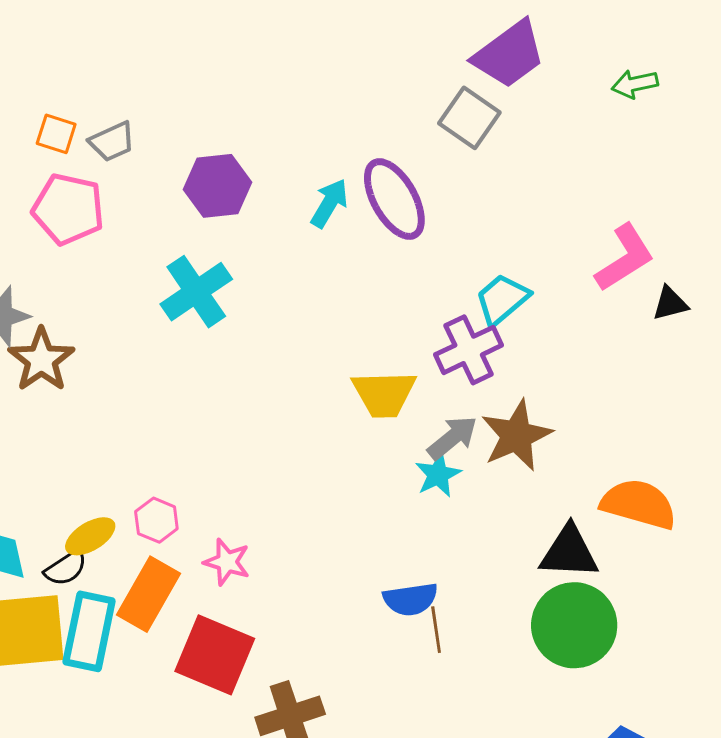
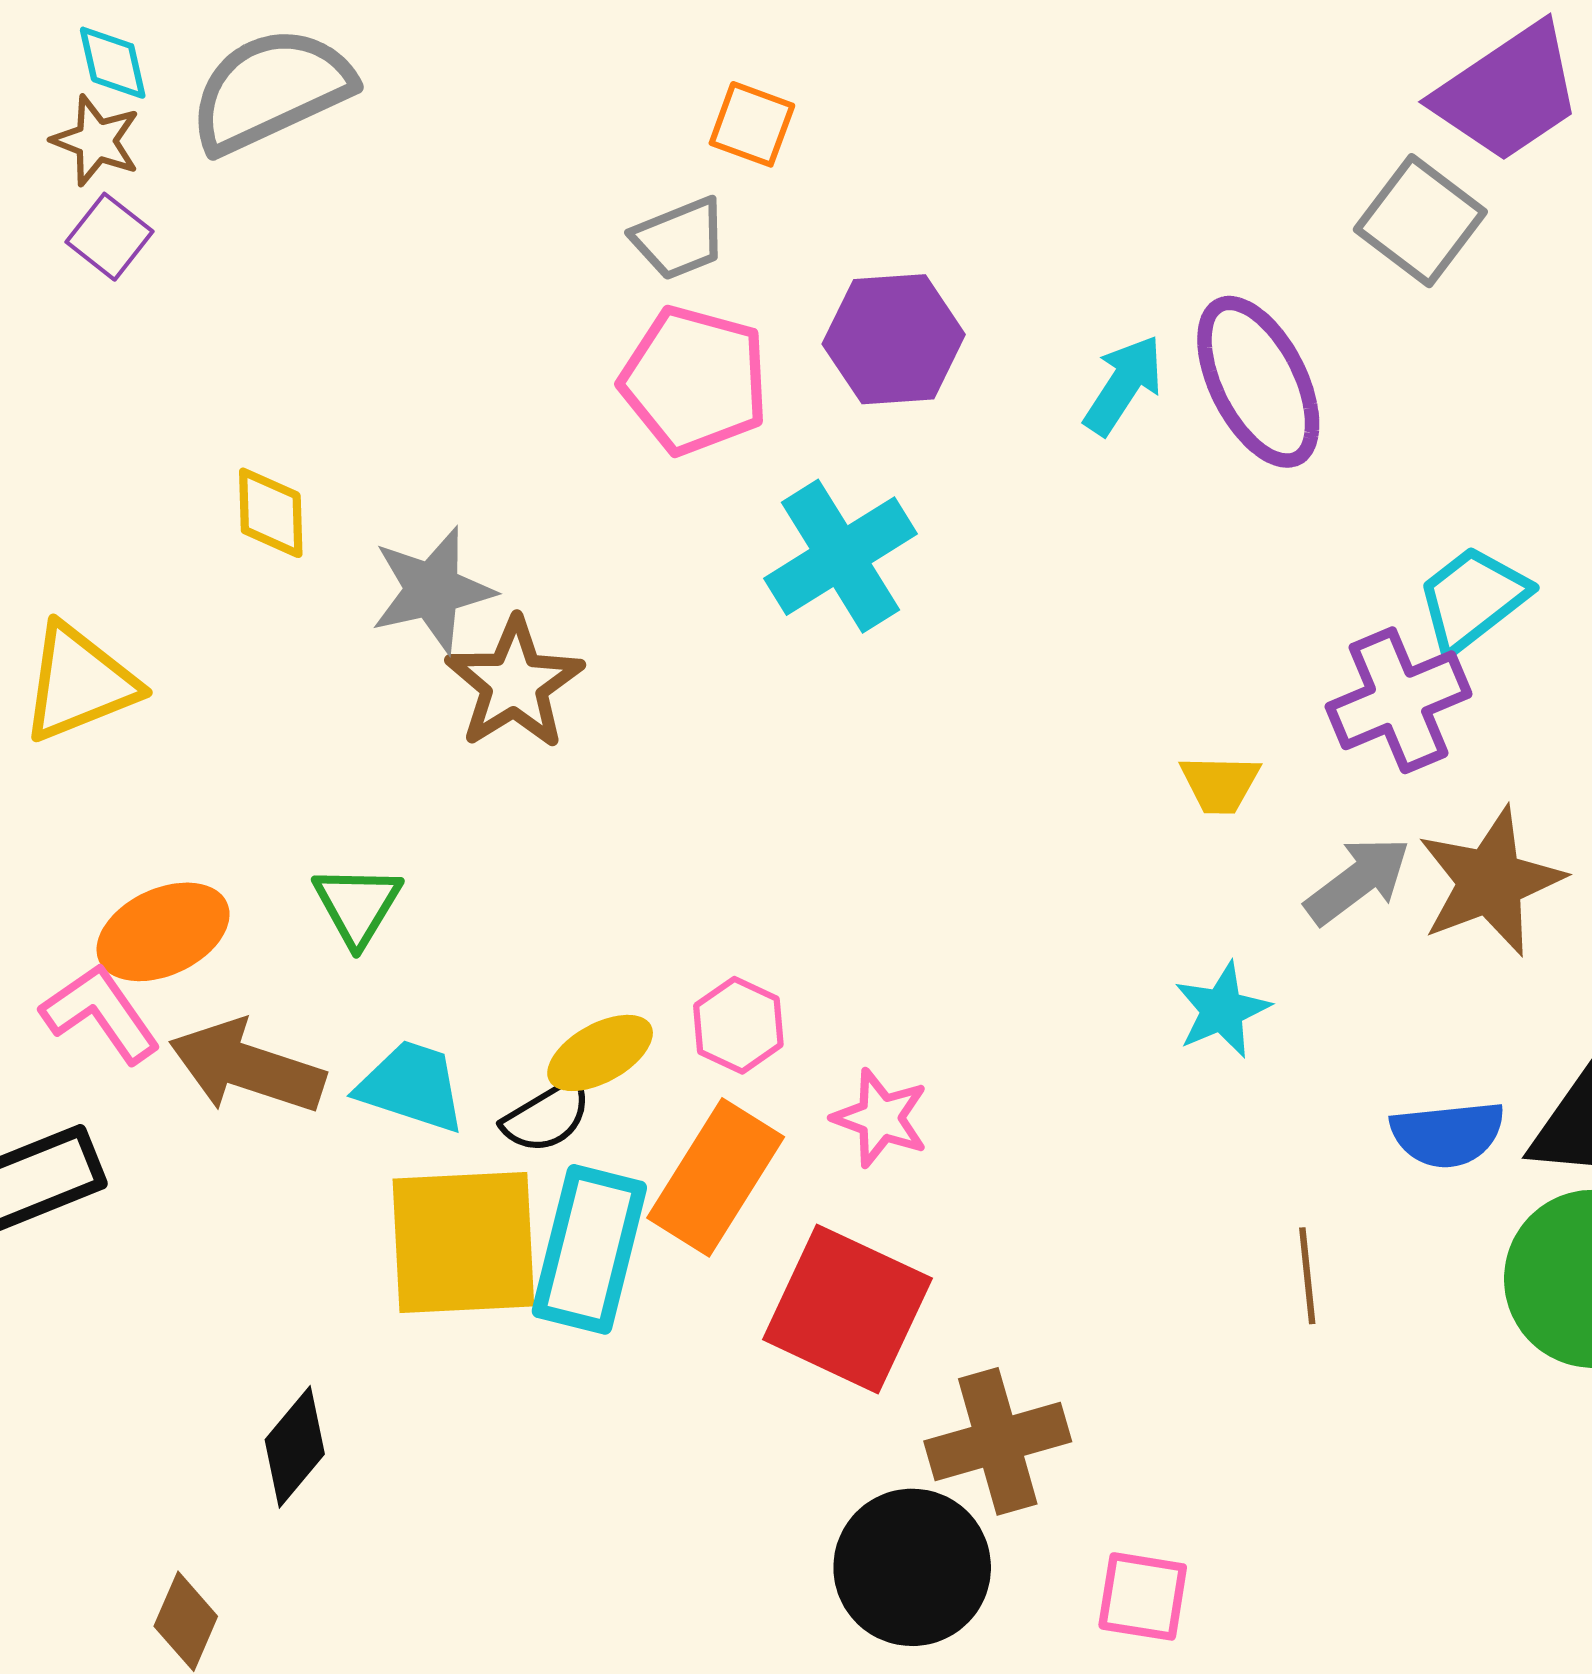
orange square: (56, 134) -> (752, 124), moved
pink pentagon: (68, 209) -> (695, 380), moved
yellow trapezoid: (384, 394) -> (1220, 784), size x0.6
cyan star: (438, 475) -> (1222, 1010), moved
blue semicircle: (410, 599) -> (1448, 1134), moved

